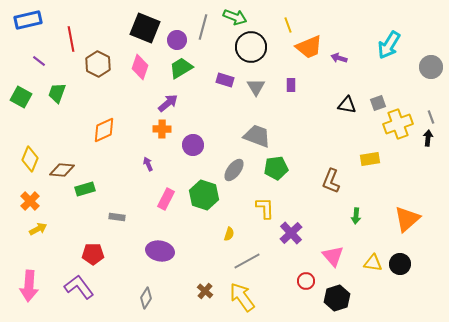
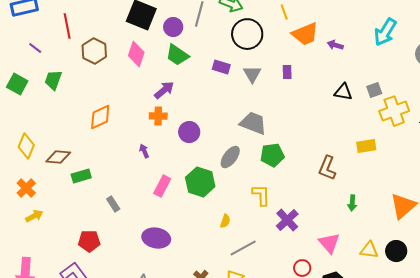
green trapezoid: (181, 68) -> (177, 55), turned -115
gray rectangle: (117, 217) -> (113, 204), turned 49

